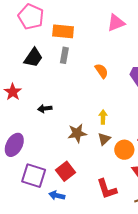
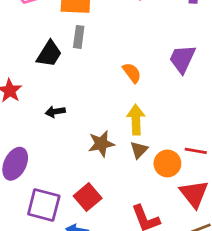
black trapezoid: (33, 58) -> (49, 54), moved
orange semicircle: (102, 71) -> (132, 73), moved
yellow arrow: (103, 117) -> (136, 120), size x1.5

